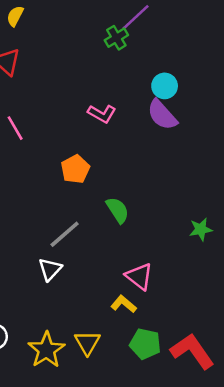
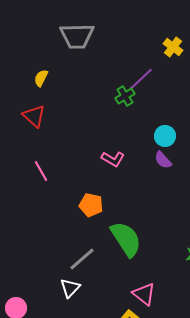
purple semicircle: (162, 115) -> (163, 160), size x0.7
orange pentagon: (75, 169) -> (91, 205), turned -30
green semicircle: (118, 210) -> (126, 239), size x1.6

